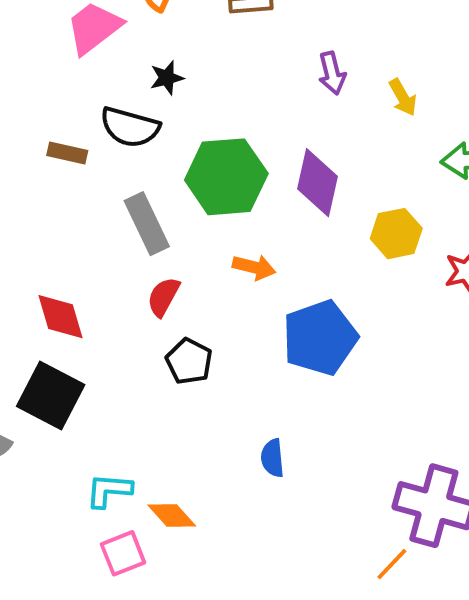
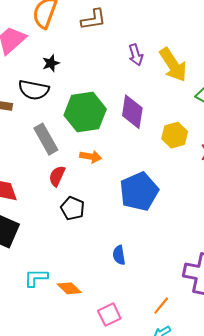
yellow arrow: (403, 97) -> (173, 65), size x1.8
orange arrow: (254, 267) -> (91, 157), moved
pink square: (123, 553) -> (109, 315), moved
orange line: (392, 564) -> (161, 306), moved

